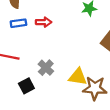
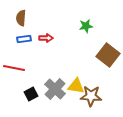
gray cross: (46, 68) -> (55, 89), moved, size x1.5

